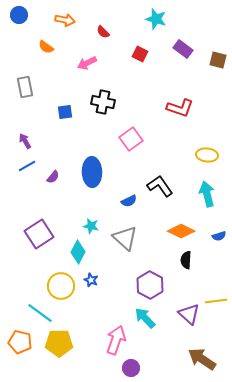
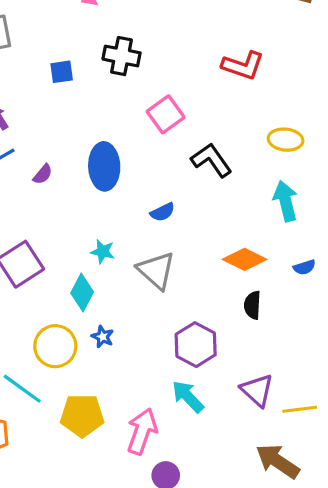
black L-shape: (160, 186) -> (211, 160), moved
yellow line: (216, 301) -> (300, 409), moved
yellow pentagon: (59, 343) -> (82, 416), moved

